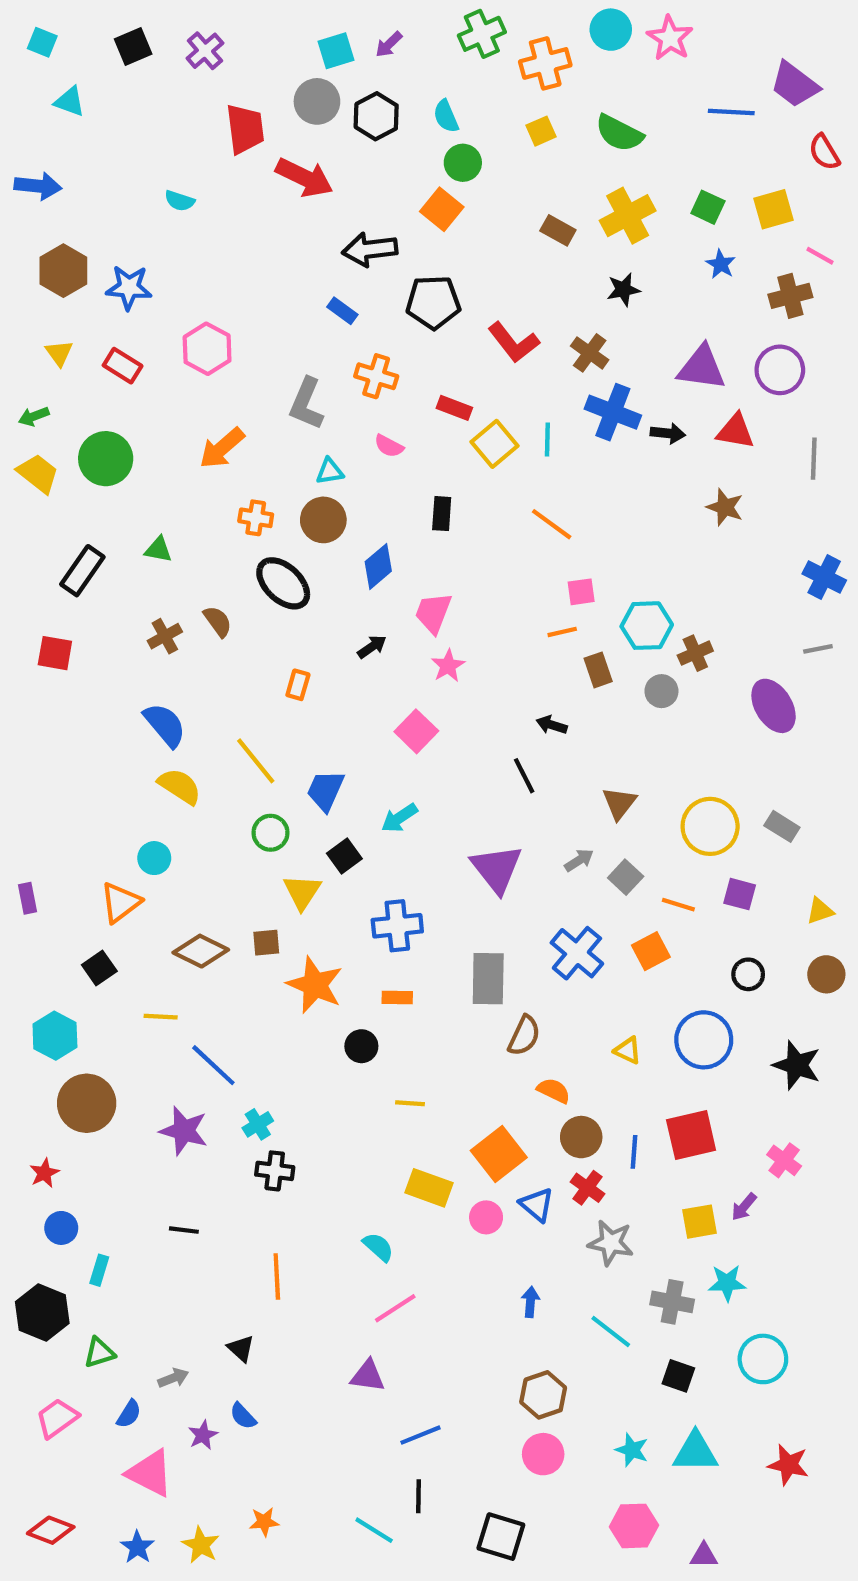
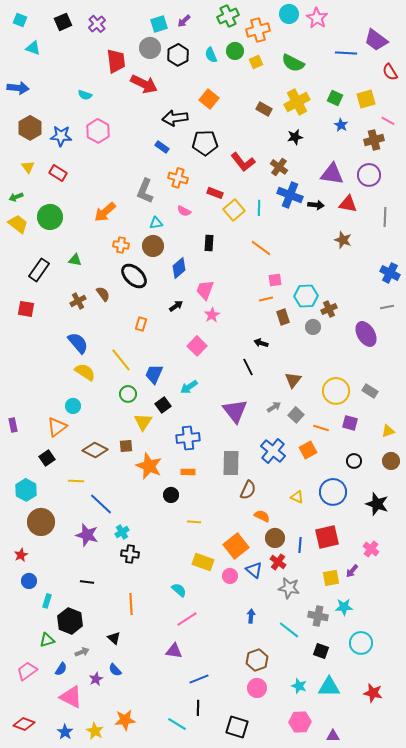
green circle: (463, 163) -> (235, 51), moved
pink hexagon: (207, 349) -> (98, 131), moved
black hexagon: (42, 1312) -> (70, 621), moved
orange star: (264, 1522) -> (125, 720), size x1.5

